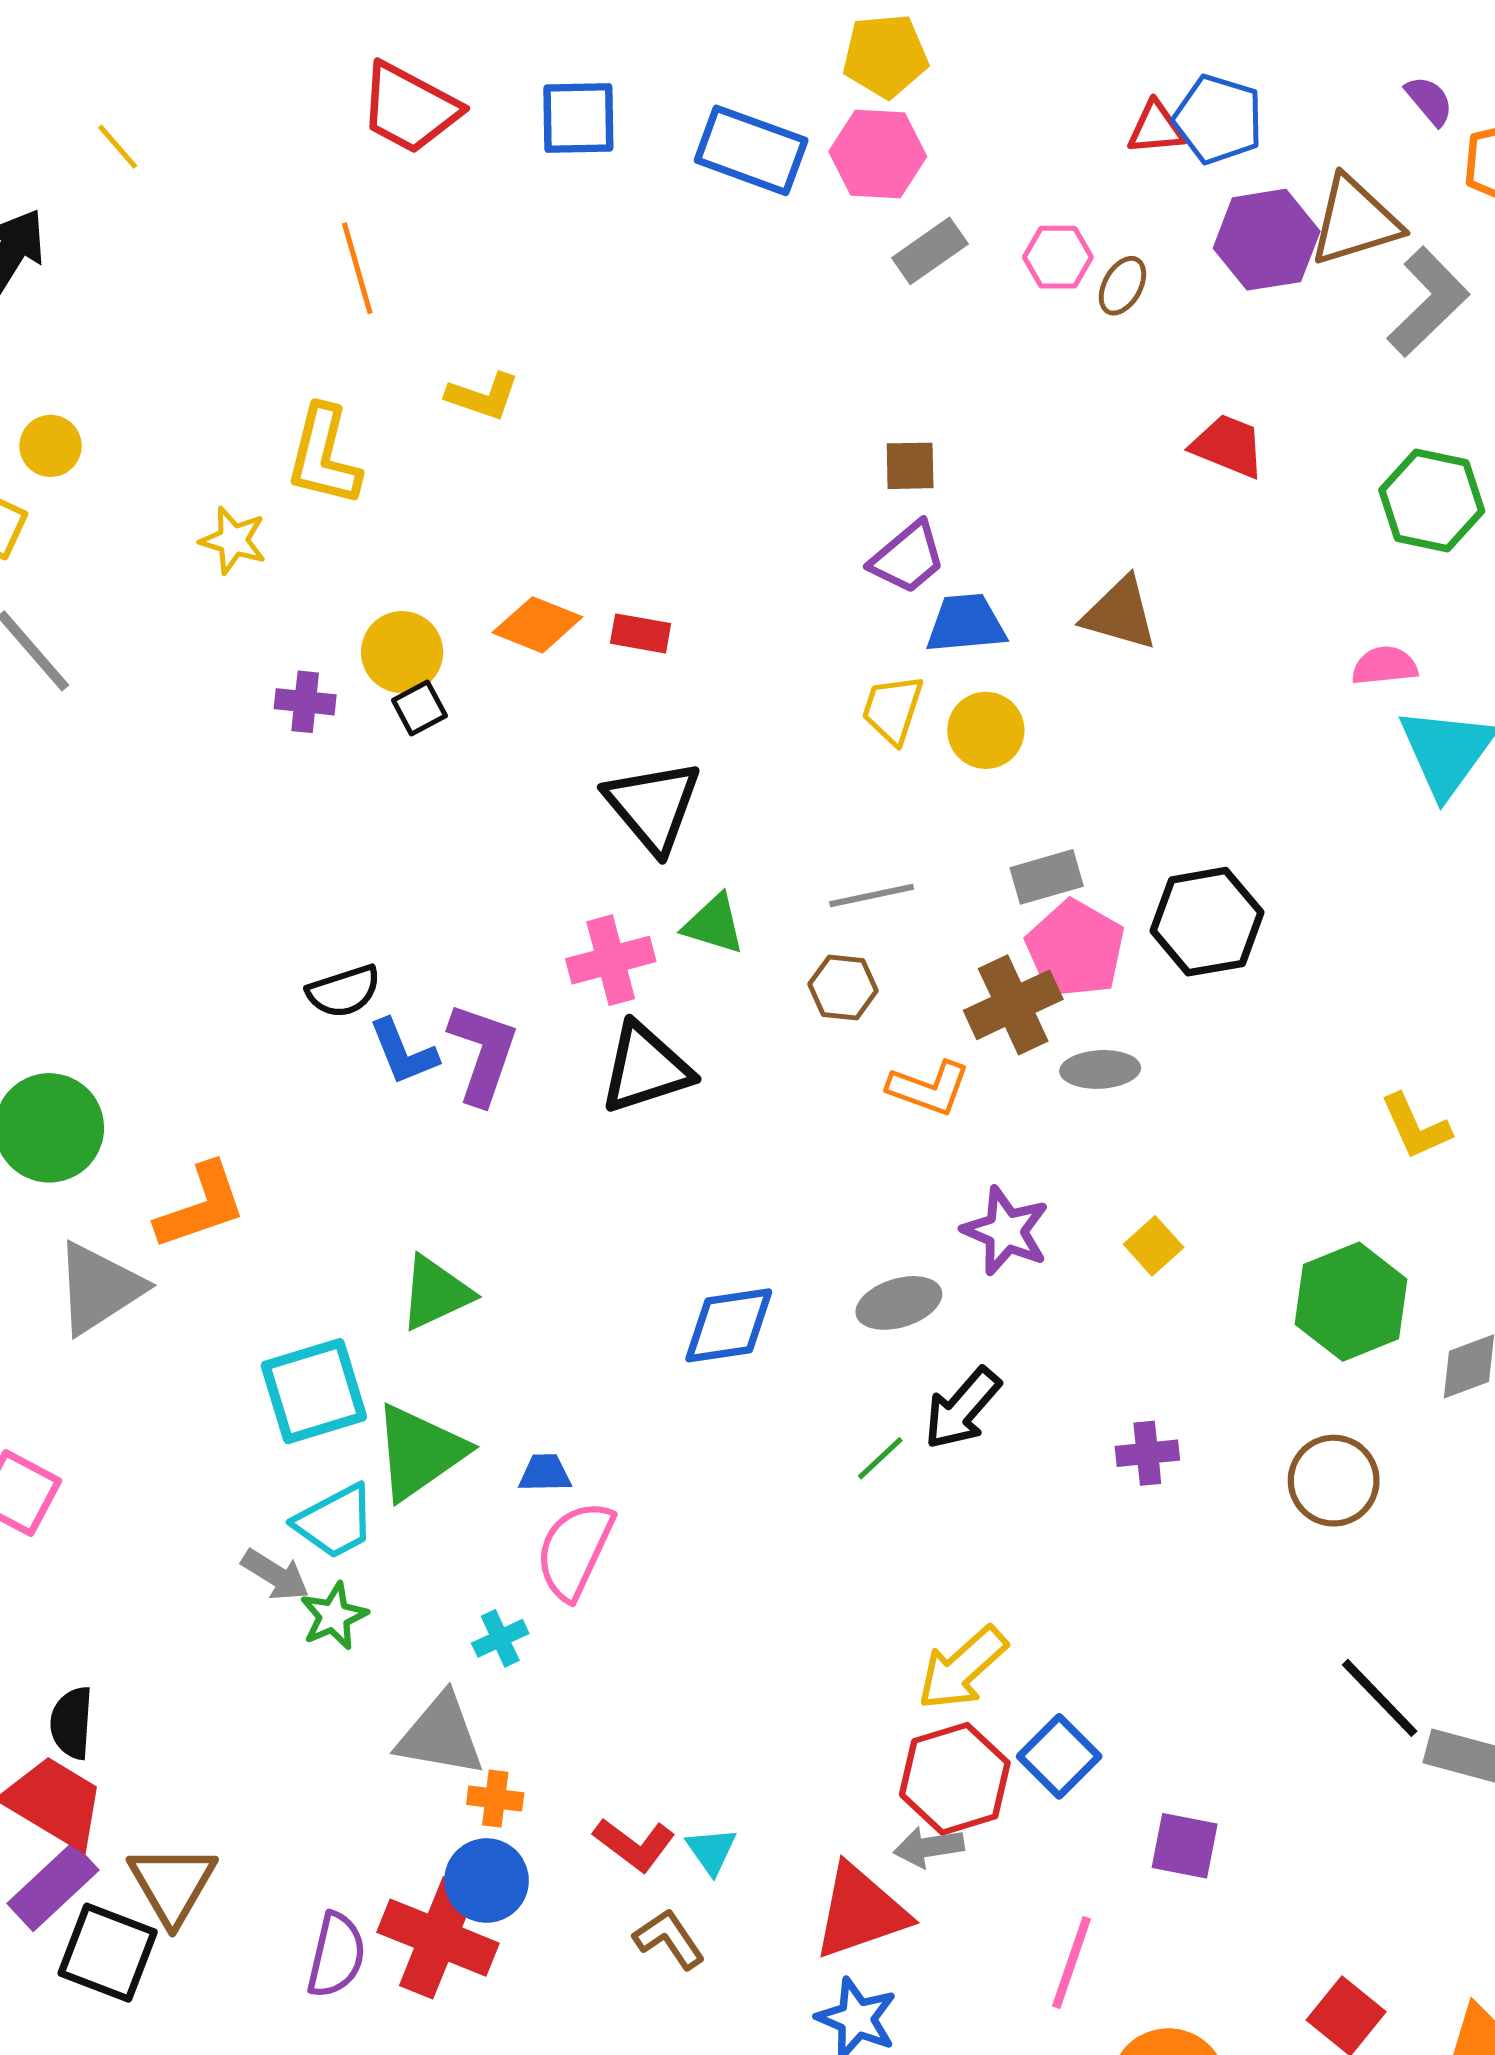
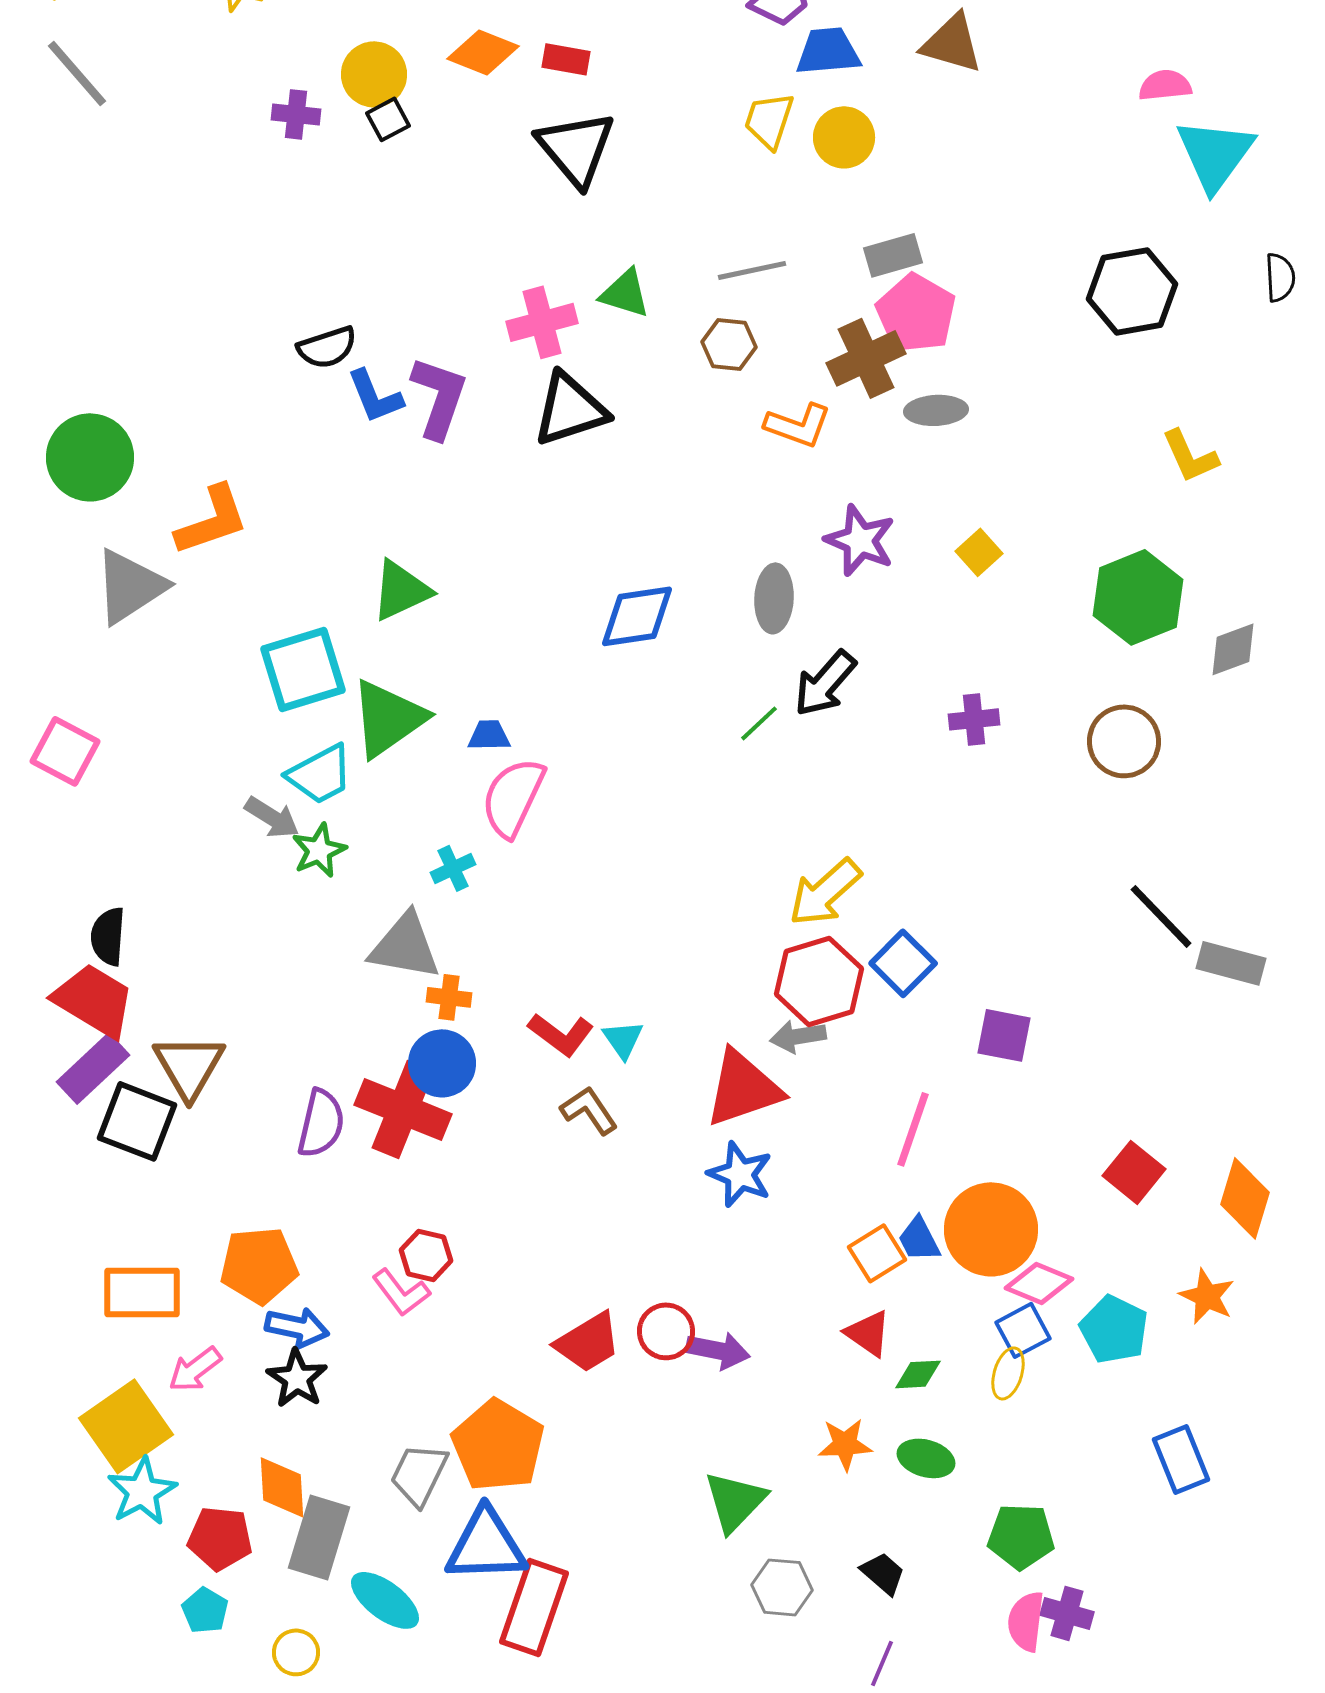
black triangle: (653, 806) -> (576, 148), moved
black hexagon: (1207, 922) -> (1132, 291), moved
gray ellipse: (899, 1303) -> (774, 598), turned -70

